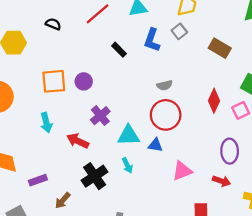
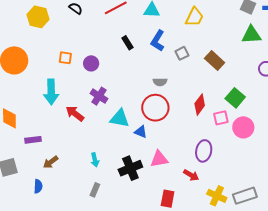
gray square: (179, 31) -> (182, 53), moved
orange square: (54, 81) -> (65, 58), size x0.6
purple cross: (100, 116) -> (99, 96), turned -30
cyan arrow: (46, 123) -> (51, 92), size x1.4
cyan arrow: (127, 165) -> (95, 160), moved
black cross: (95, 176) -> (130, 168), moved

